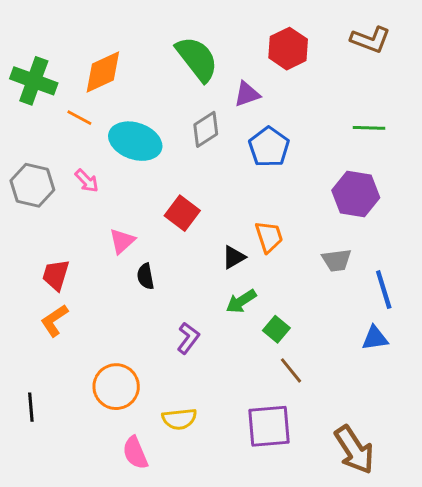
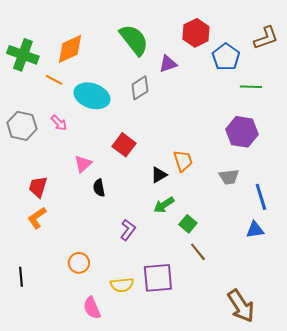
brown L-shape: (370, 40) -> (266, 38), moved, turned -40
blue pentagon: (269, 147) -> (226, 57), moved
orange circle: (116, 387) -> (79, 263), size x0.7
purple square: (269, 426) -> (158, 278), moved

